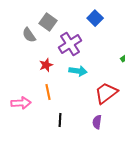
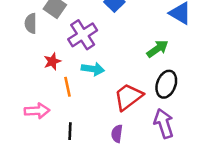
gray semicircle: (29, 35) -> (31, 23), turned 35
orange line: (48, 92) -> (67, 87), moved
pink arrow: (21, 103) -> (37, 111), moved

